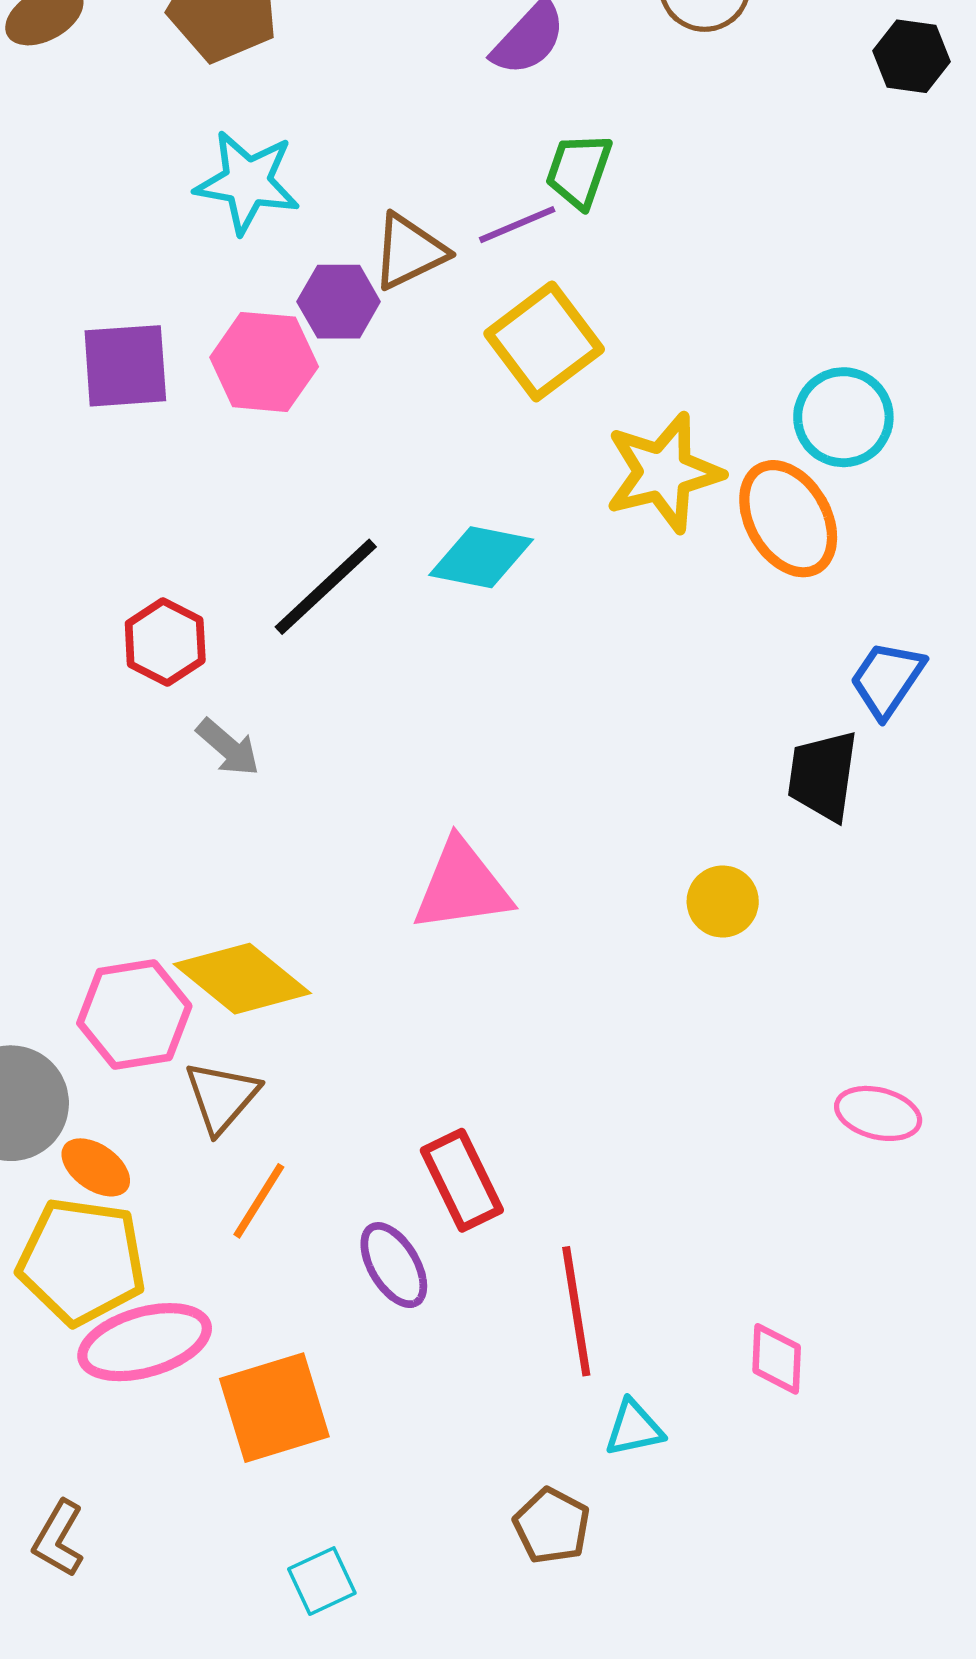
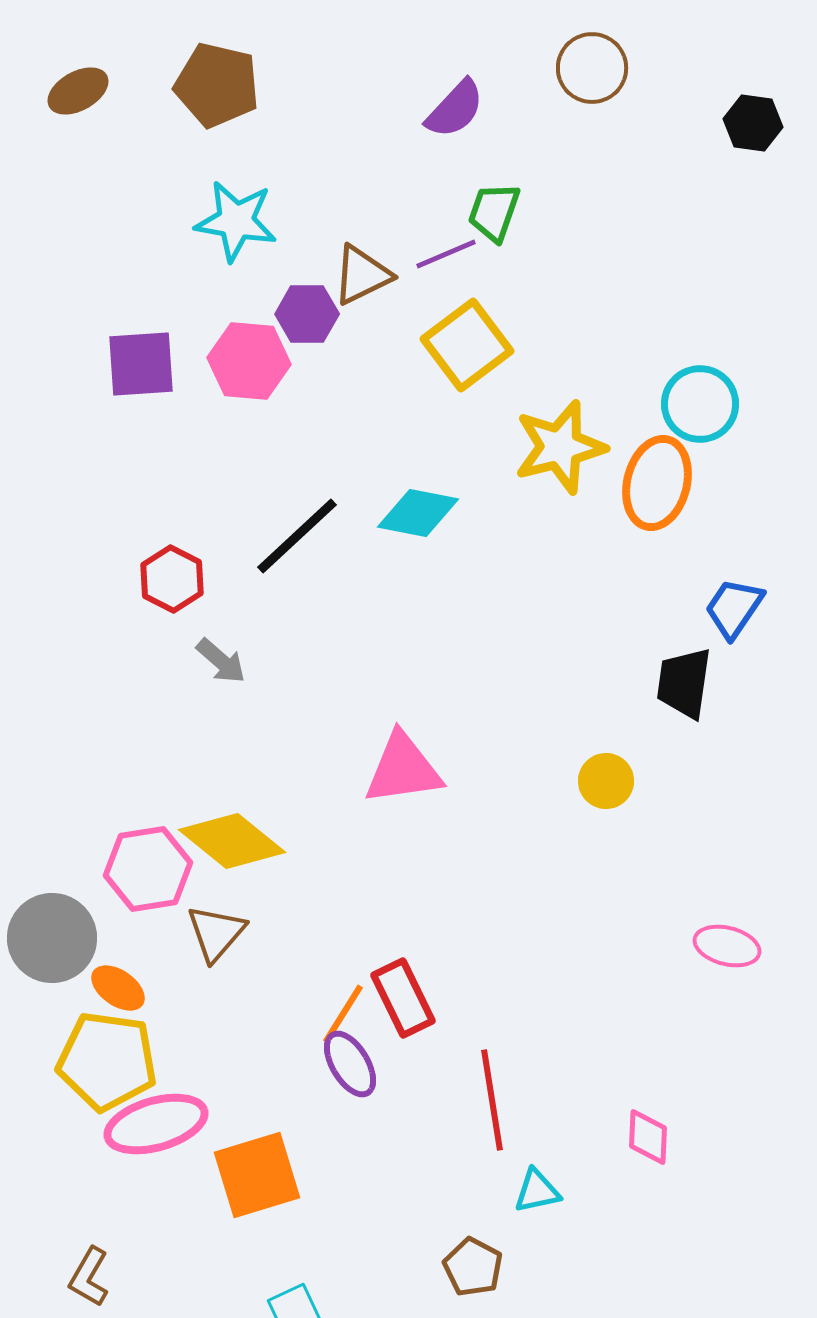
orange ellipse: (788, 519) -> (657, 483), turned 44
orange line: (259, 1201) -> (343, 1014), moved

